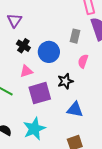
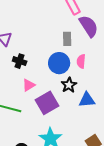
blue circle: (49, 52) -> (59, 63), moved
blue triangle: (75, 110) -> (87, 100), moved

